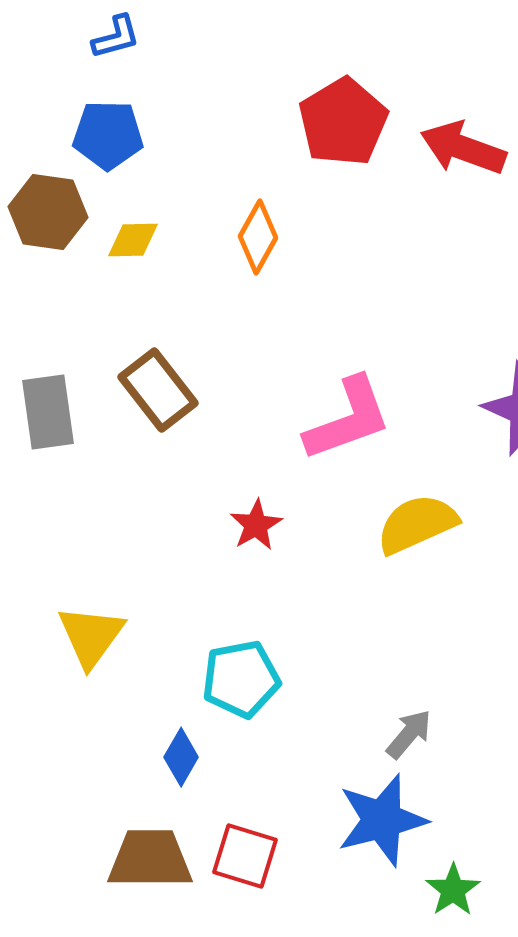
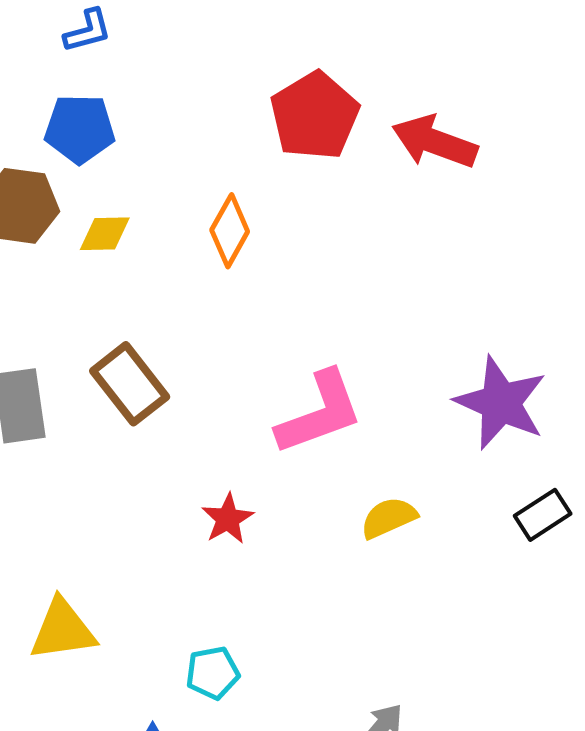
yellow semicircle: (417, 524) -> (389, 518), size x0.7
yellow triangle: (91, 636) -> (63, 630), turned 46
cyan pentagon: (241, 679) -> (213, 673), size x0.7

